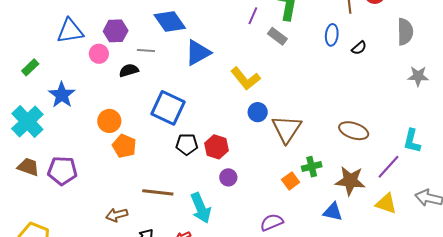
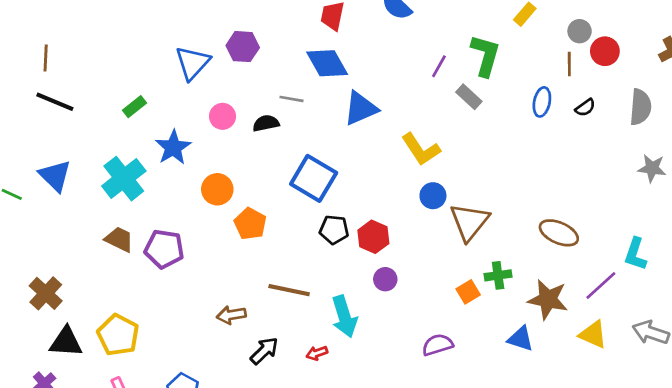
blue triangle: (70, 31) -> (193, 63), turned -44
purple hexagon: (116, 31) -> (243, 47), moved
black semicircle: (359, 48) -> (585, 108), moved
pink circle: (99, 54) -> (222, 116), moved
orange circle: (109, 121) -> (217, 189), moved

